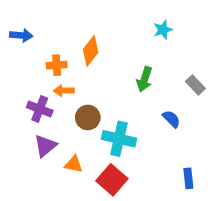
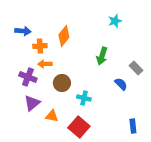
blue arrow: (21, 35) -> (23, 31), moved
gray rectangle: (195, 85) -> (136, 68), moved
cyan cross: (119, 139) -> (84, 98), size x0.6

